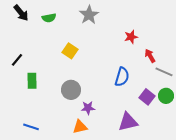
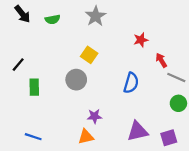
yellow square: (70, 51) -> (89, 55), moved
gray circle: (71, 90) -> (76, 80), moved
purple square: (147, 97) -> (169, 138), moved, turned 35

